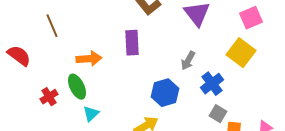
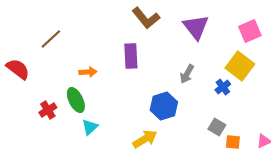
brown line: (52, 26) -> (51, 39), turned 70
orange arrow: (89, 59) -> (88, 72), size x0.7
blue cross: (212, 84) -> (223, 87), moved, size x0.7

